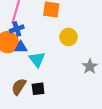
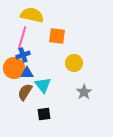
gray star: (90, 66) -> (84, 92), moved
brown semicircle: (19, 87) -> (25, 92), moved

